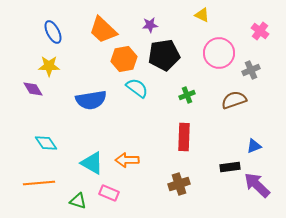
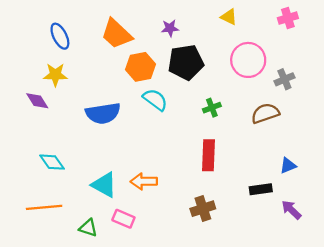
pink cross: (260, 31) -> (288, 18), moved, turned 36
purple arrow: (257, 185) -> (291, 210), size x0.7

